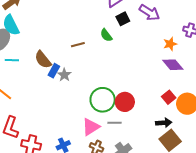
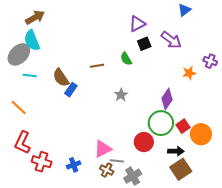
purple diamond: (173, 65) -> (167, 99), moved, turned 70
gray star: (64, 75) -> (121, 95), moved
green circle: (103, 100) -> (161, 123), moved
red circle: (125, 102) -> (144, 142), moved
gray line: (115, 123) -> (117, 161), moved

